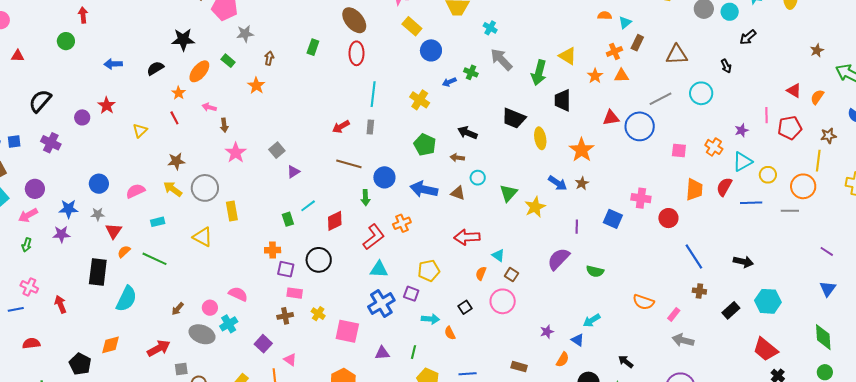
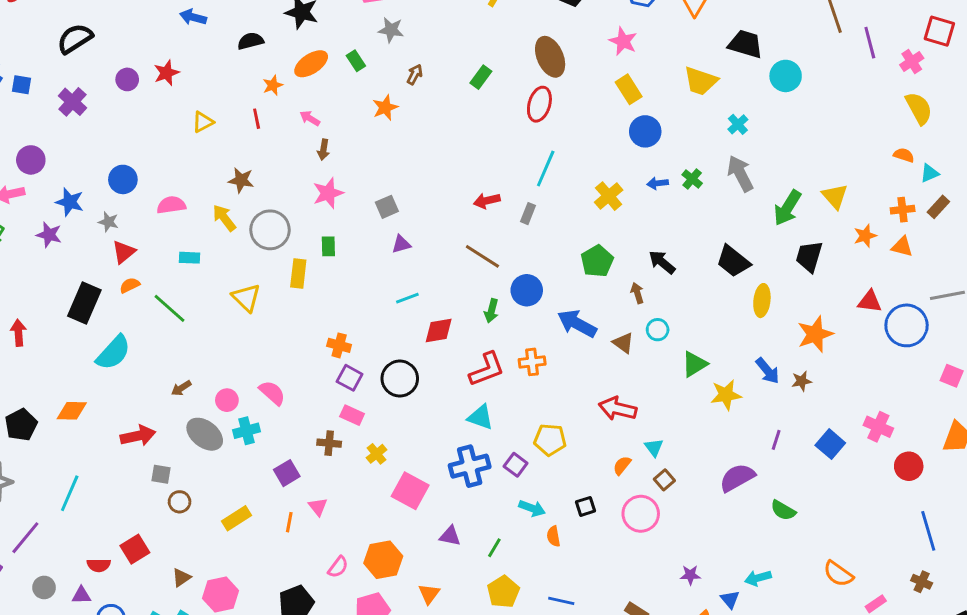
brown arrow: (457, 158) -> (637, 293), turned 48
green rectangle: (288, 219) -> (328, 246), moved

